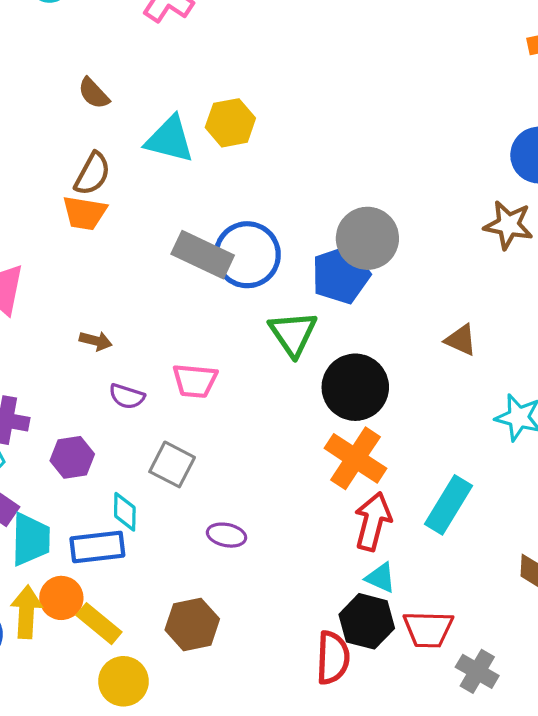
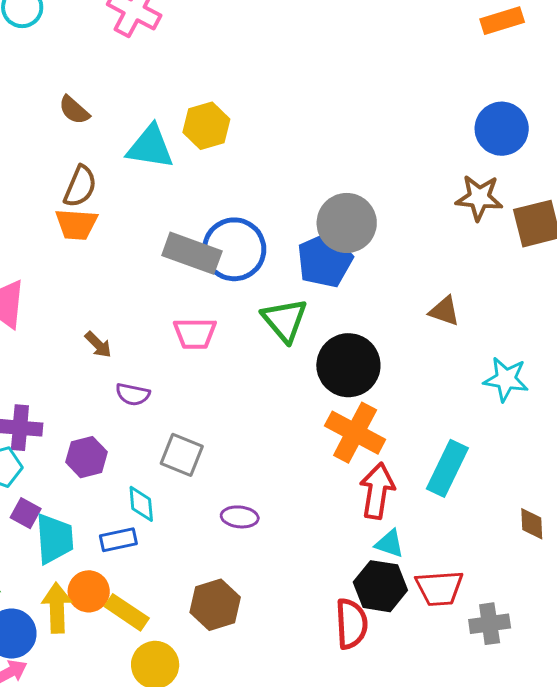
brown arrow: (96, 341) -> (98, 345), turned 36
pink trapezoid: (195, 381) -> (195, 333), moved
blue rectangle: (97, 547) -> (118, 540), size x0.7
gray cross: (477, 671) -> (490, 624), turned -33

